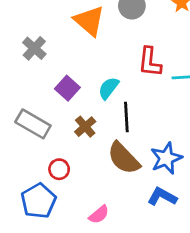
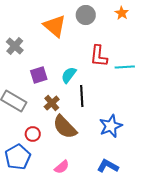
purple square: (67, 88) -> (39, 75), turned 30
brown semicircle: (124, 158) -> (65, 127), moved
blue L-shape: (162, 197) -> (108, 166), moved

